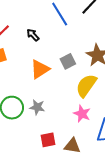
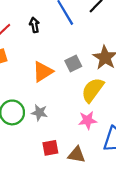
black arrow: (33, 35) -> (34, 25), moved, turned 32
pink star: (82, 114) -> (88, 120), turned -30

